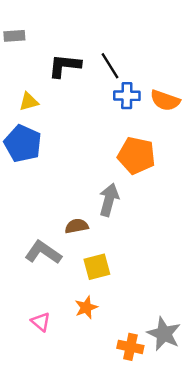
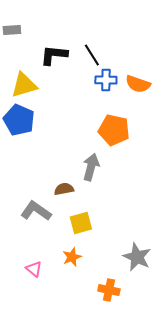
yellow triangle: (29, 102) -> (24, 85), size x1.6
gray star: (164, 334) -> (137, 257), moved

